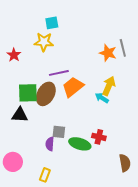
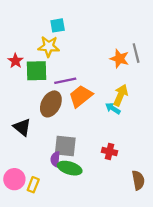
green square: (28, 93) -> (36, 71), moved
black triangle: (20, 115) -> (22, 127), turned 36
gray square: (59, 132) -> (65, 146), size x1.5
green ellipse: (80, 144) -> (70, 168), moved
yellow rectangle: (45, 175) -> (33, 185), moved

